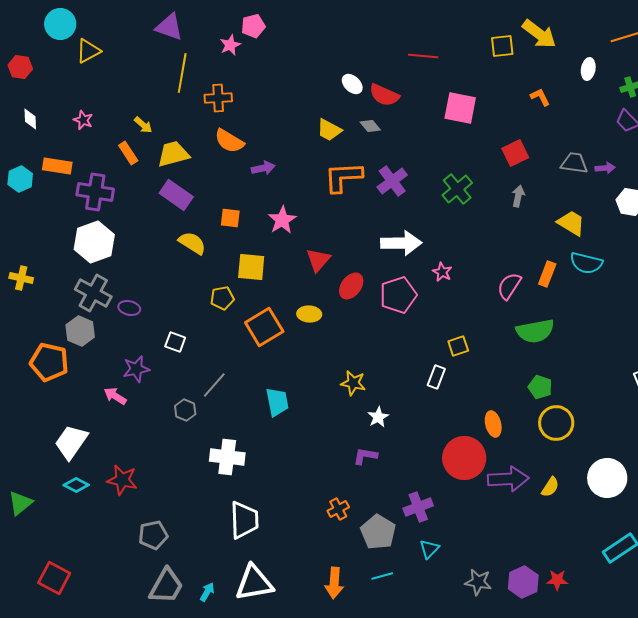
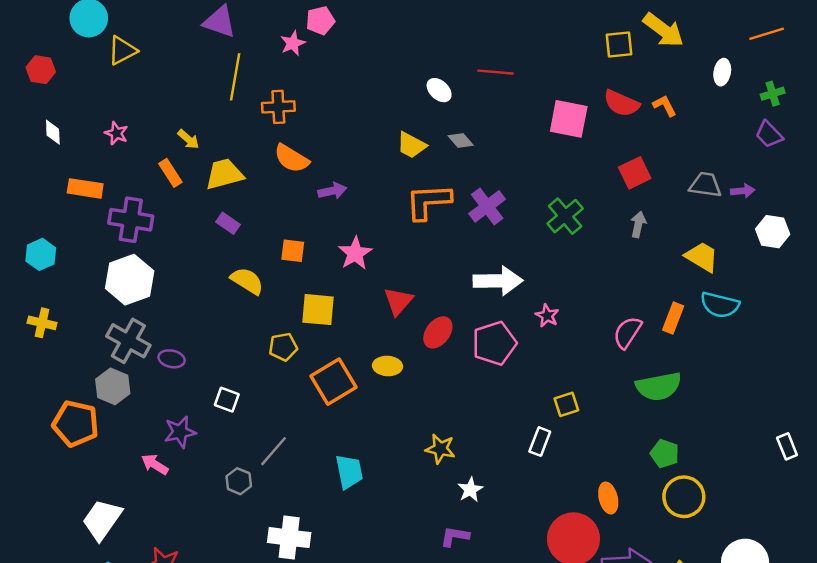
red line: (423, 56) -> (495, 72), moved
red semicircle: (384, 95) -> (621, 103), moved
cyan hexagon: (20, 179) -> (41, 254), moved
purple rectangle: (176, 195) -> (228, 223), size x0.6

